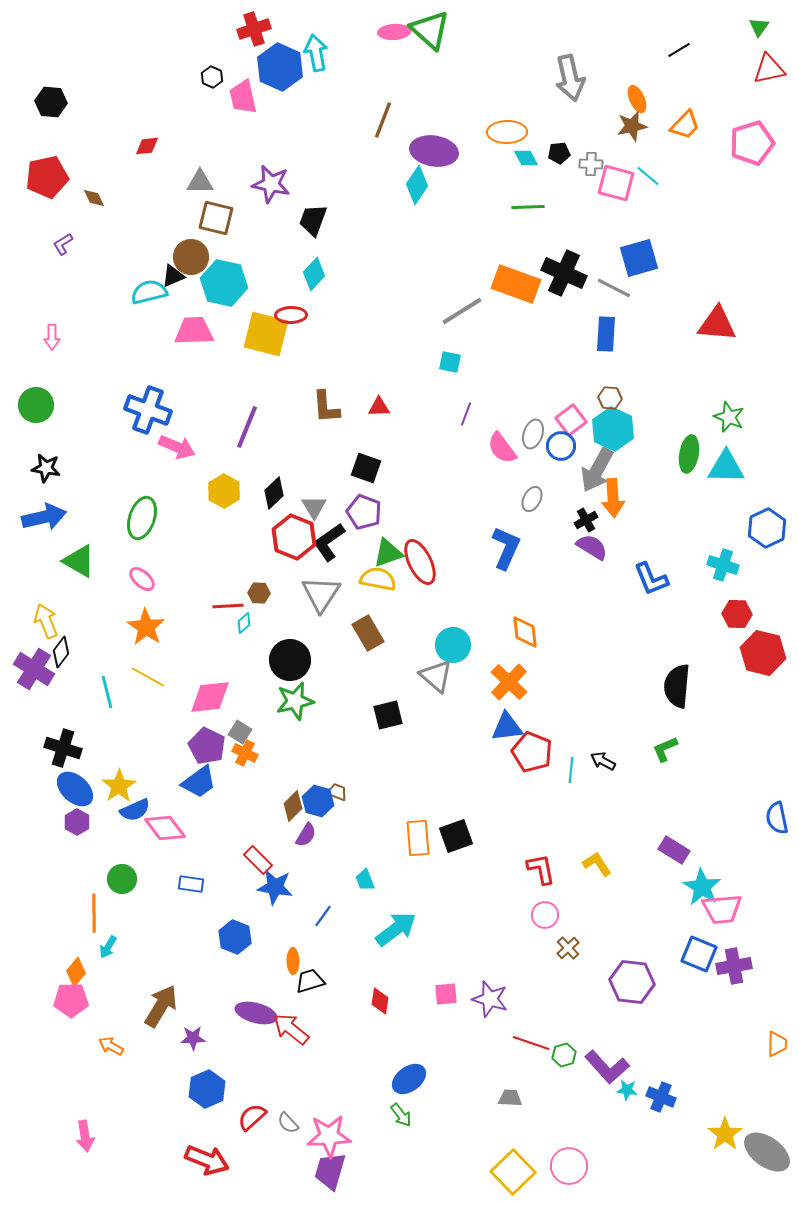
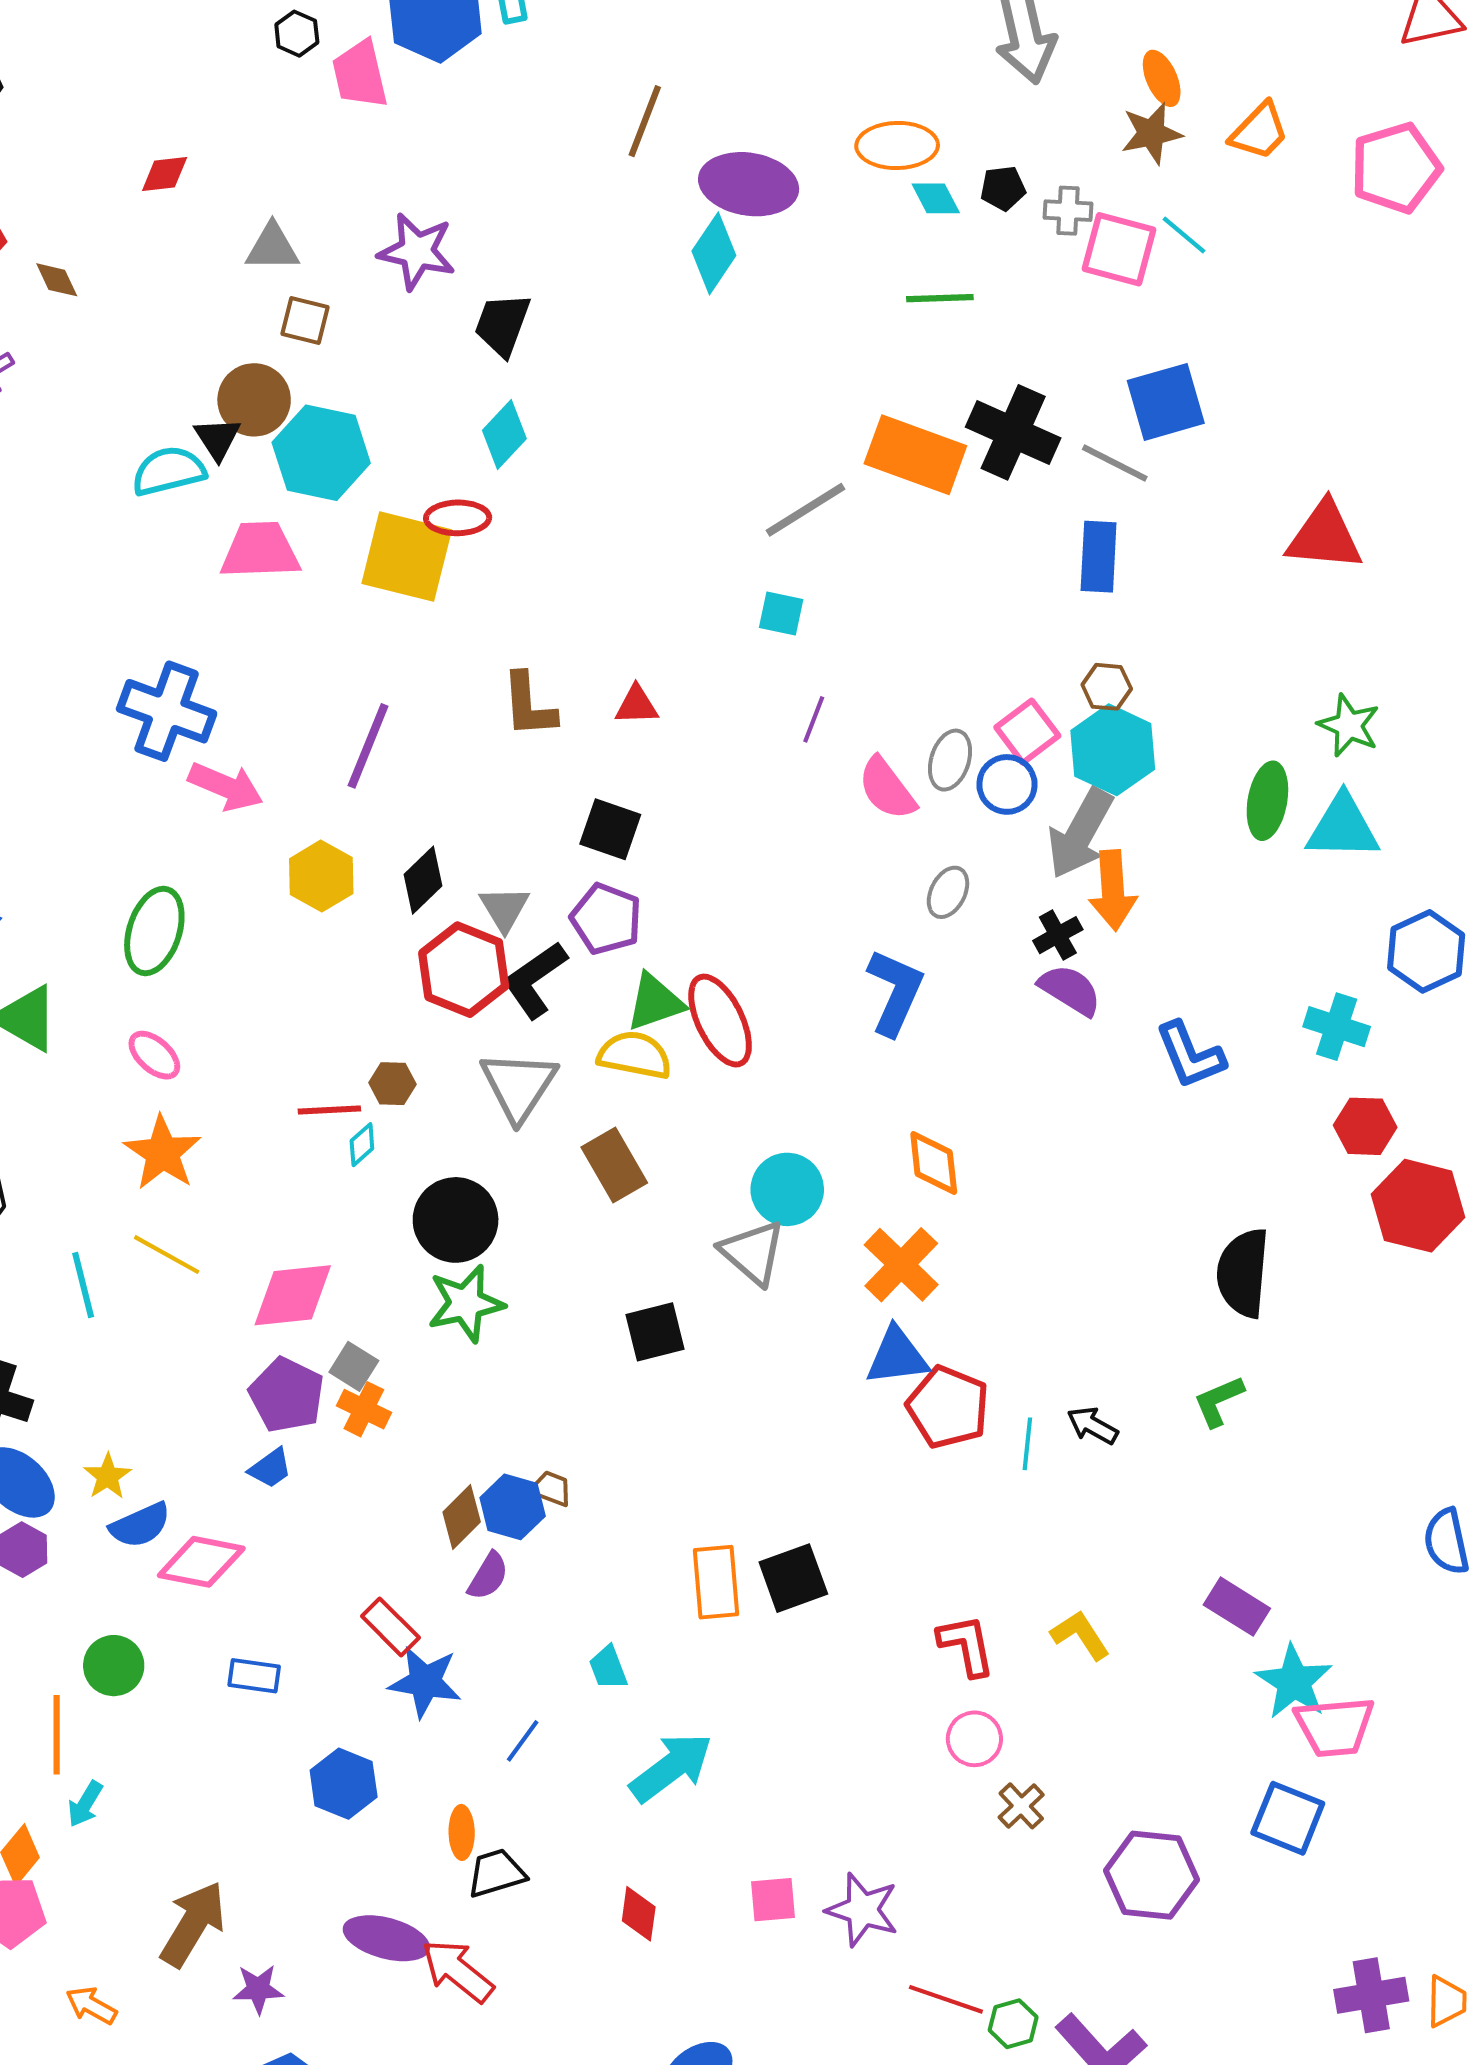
brown square: (216, 218) -> (305, 321), size x0.7
black triangle: (173, 276) -> (217, 439), turned -40
blue trapezoid: (199, 782) -> (270, 1468), size x0.6
yellow star: (119, 786) -> (108, 1476), size x0.7
pink diamond: (165, 828) -> (201, 1562), turned -42
purple cross: (734, 966) -> (1371, 1995), moved

